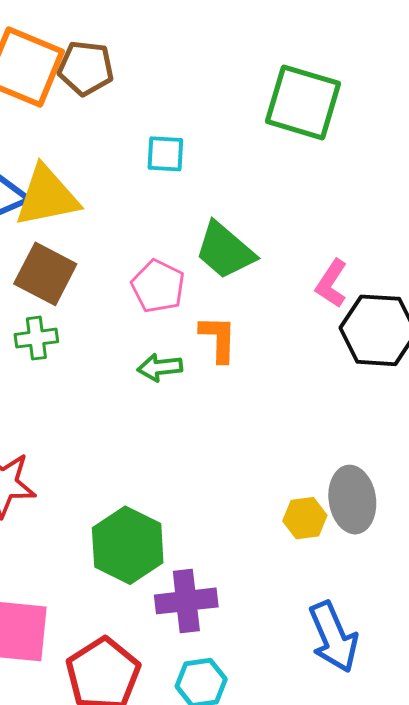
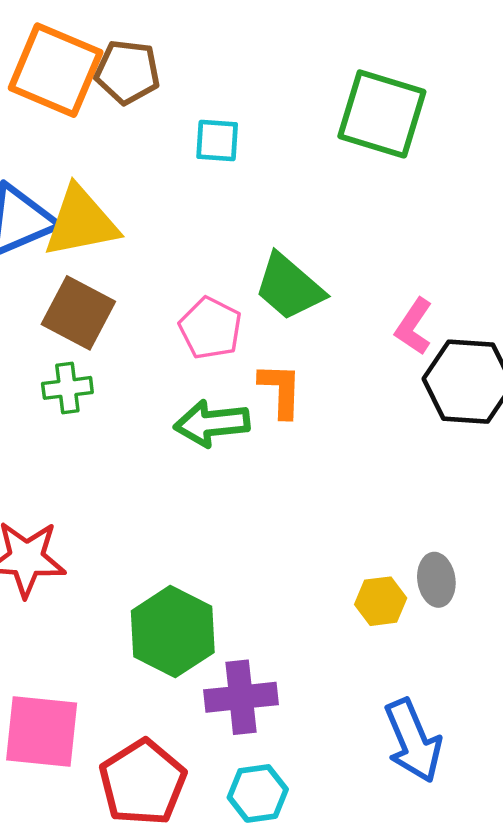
cyan square: (165, 154) -> (217, 140), moved
green arrow: (160, 367) -> (212, 423), size x1.4
gray ellipse: (352, 500) -> (436, 580), size x0.7

